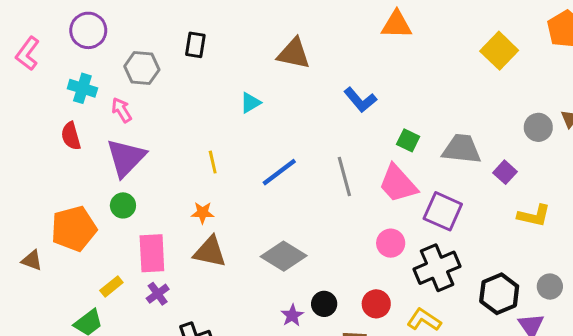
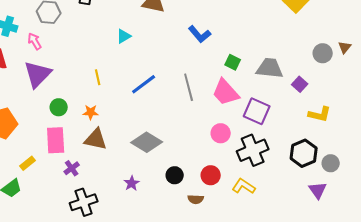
green circle: (123, 205) -> (59, 107), moved
purple cross: (158, 294) -> (72, 168), moved
black hexagon: (499, 294) -> (304, 153), moved
purple star: (292, 315) -> (132, 183), moved

